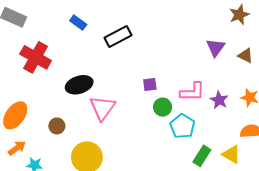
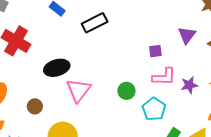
purple square: (150, 84) -> (155, 51), moved
purple star: (219, 100) -> (189, 85), turned 30
green circle: (163, 107) -> (126, 91), moved

